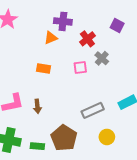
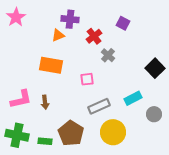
pink square: (80, 67) -> (87, 79), moved
orange rectangle: (44, 68) -> (51, 65), size x1.6
yellow circle: (107, 137) -> (113, 132), size x1.6

